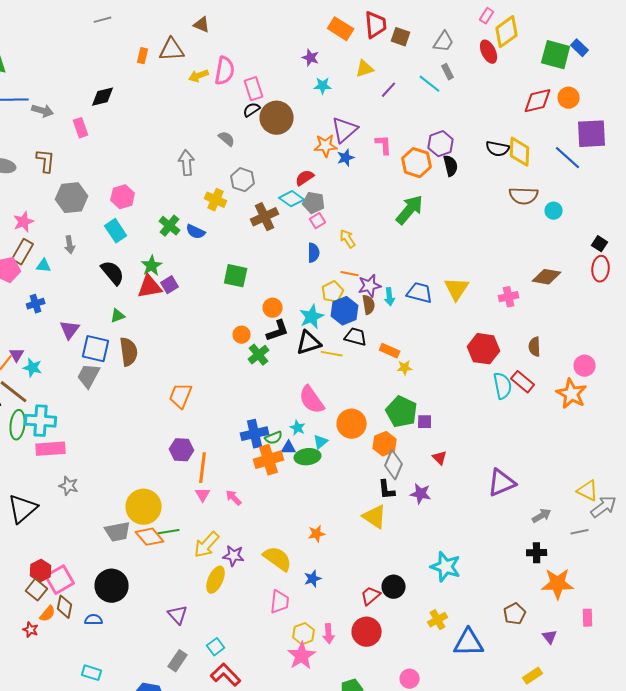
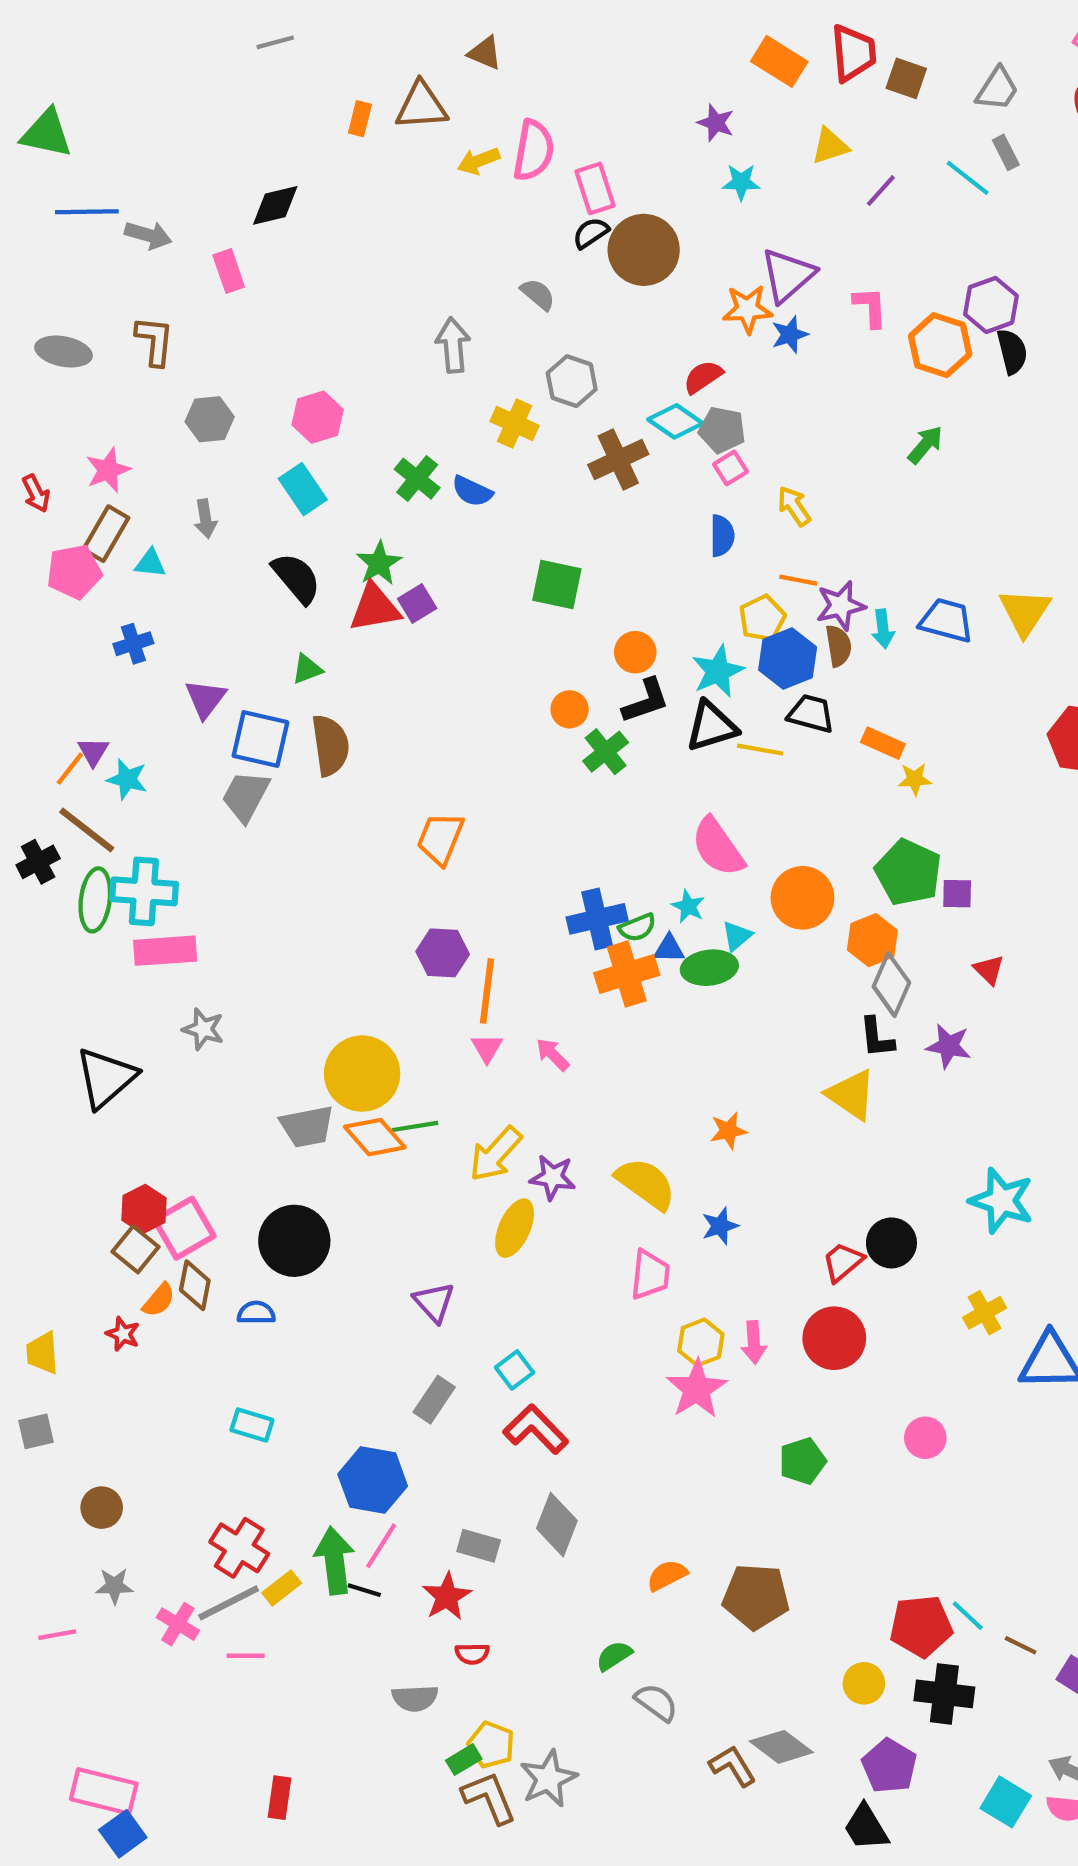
gray hexagon: (72, 198) -> (210, 419), size x0.7
green arrow: (410, 210) -> (925, 445), size x0.6

